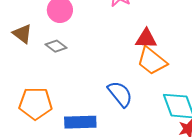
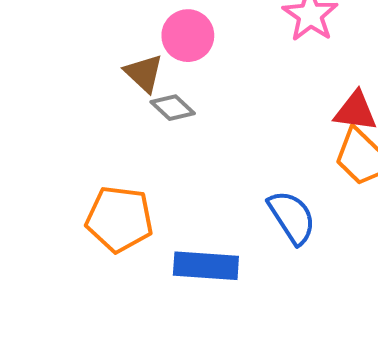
brown triangle: (22, 34) -> (144, 73), moved

